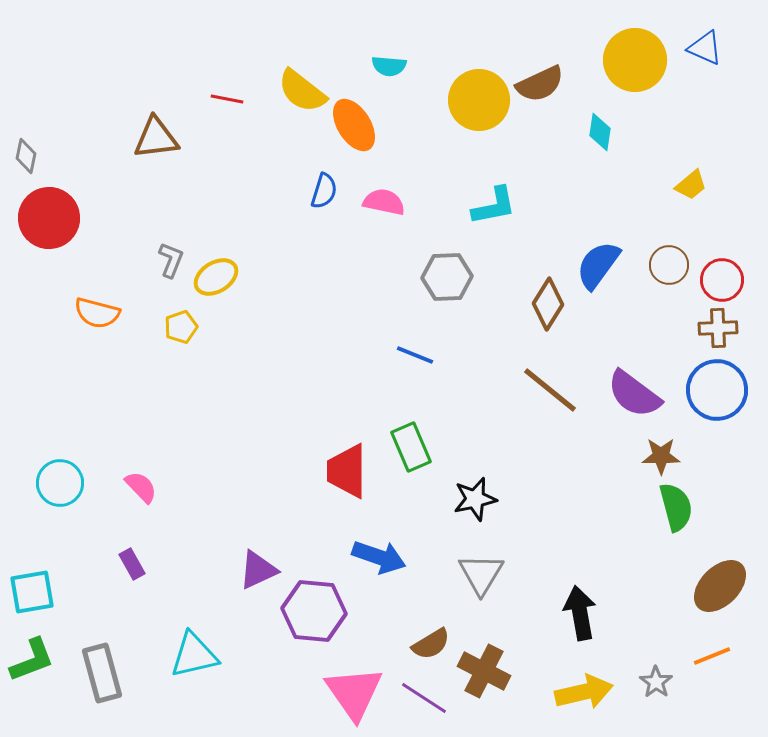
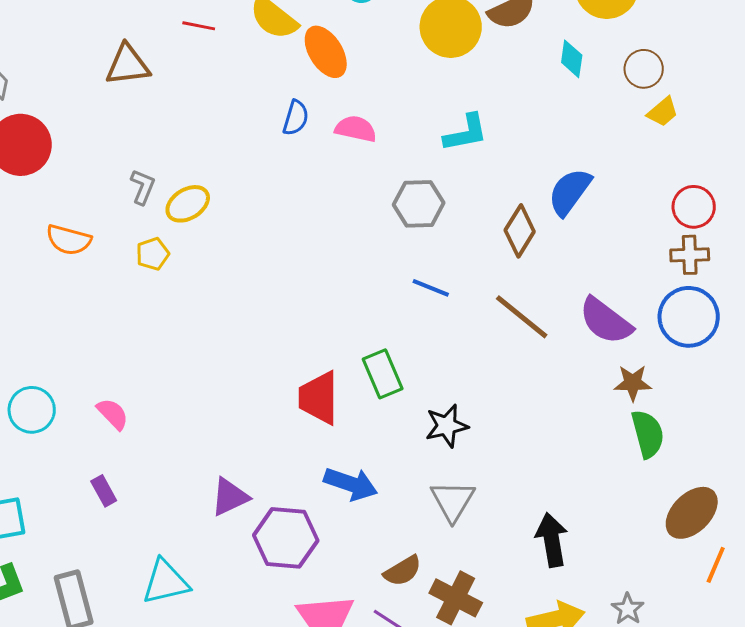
brown circle: (669, 265) -> (644, 69), moved
blue line: (415, 355) -> (431, 288), moved
orange line: (712, 656) -> (716, 565), moved, turned -45

